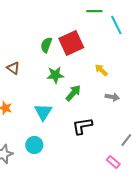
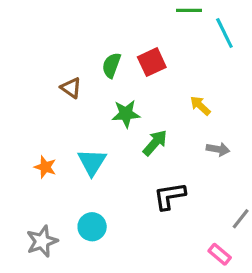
red square: (71, 43) -> (152, 62), size x0.7
brown triangle: (13, 68) -> (71, 88), moved
cyan triangle: (43, 112) -> (92, 162), moved

